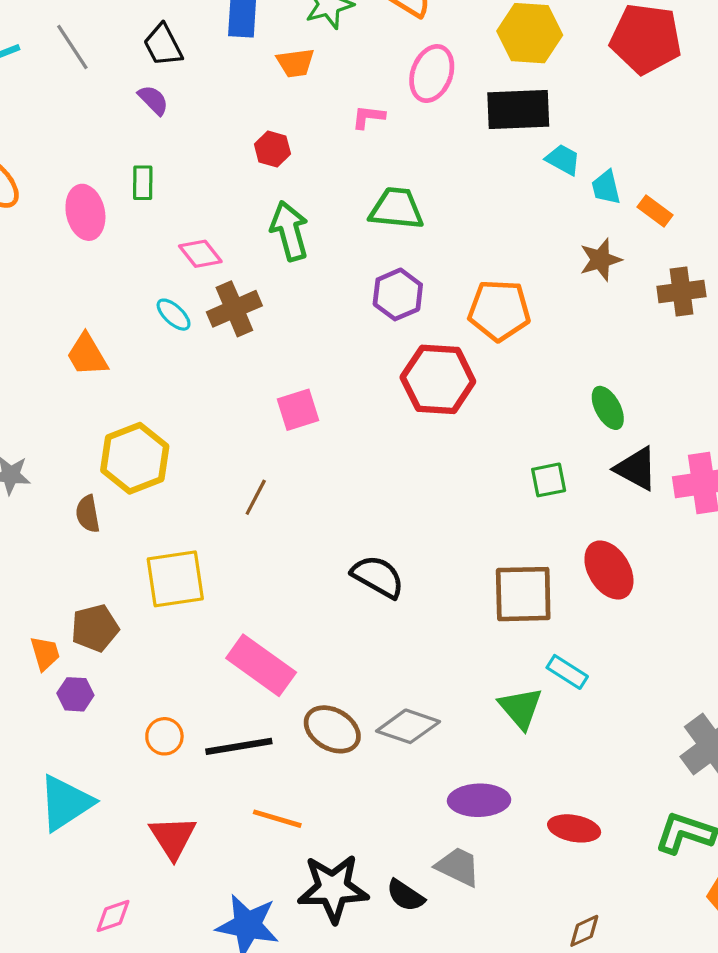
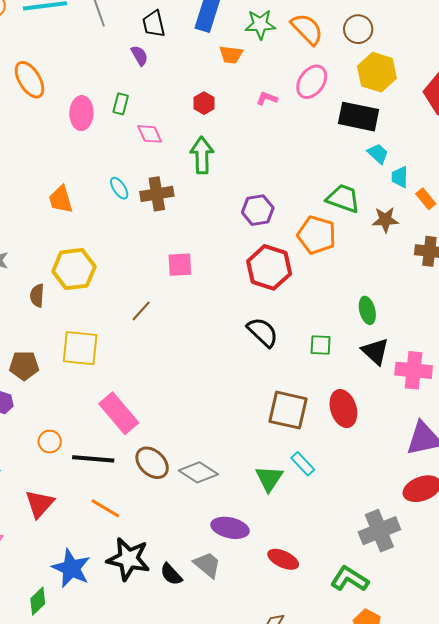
green trapezoid: (397, 209) -> (343, 198), moved
pink diamond: (200, 254) -> (150, 134), moved
black semicircle: (378, 577) -> (263, 332), moved

